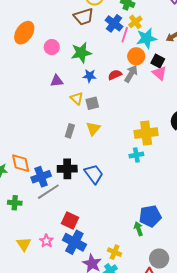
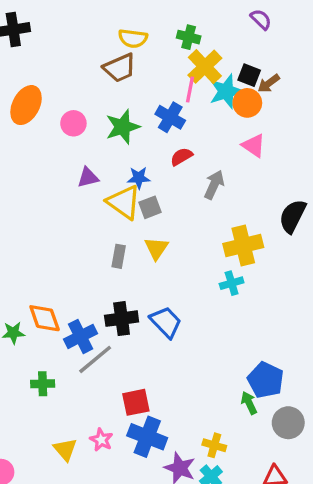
yellow cross: (135, 22) -> (205, 67), size x1.5
blue cross: (114, 23) -> (170, 117), moved
orange circle: (136, 56) -> (247, 103), moved
black square: (158, 61) -> (249, 75), moved
gray arrow: (131, 74) -> (214, 185), moved
blue star: (90, 76) -> (139, 178), moved
yellow triangle: (77, 98) -> (124, 202), size x1.6
blue pentagon: (150, 216) -> (266, 380), turned -30
red square: (70, 221) -> (136, 402), turned -30
gray circle: (159, 258) -> (288, 423), moved

